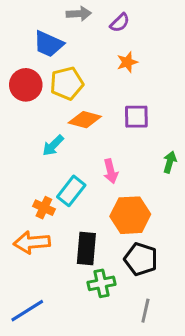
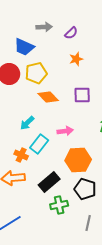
orange diamond: (85, 120) -> (48, 97), turned 30
cyan arrow: (53, 145) -> (27, 123), moved
pink arrow: (111, 171) -> (65, 131), turned -84
black rectangle: (86, 249) -> (49, 182), turned 45

